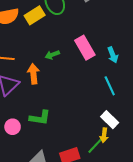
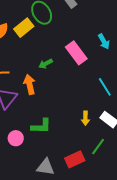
cyan arrow: (113, 55) -> (104, 41), moved
yellow arrow: (104, 135) -> (85, 118), moved

